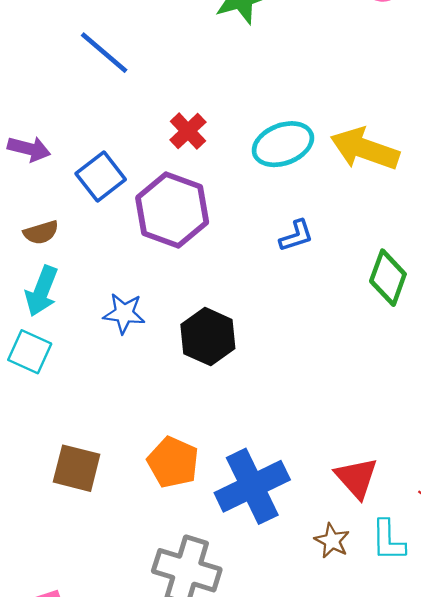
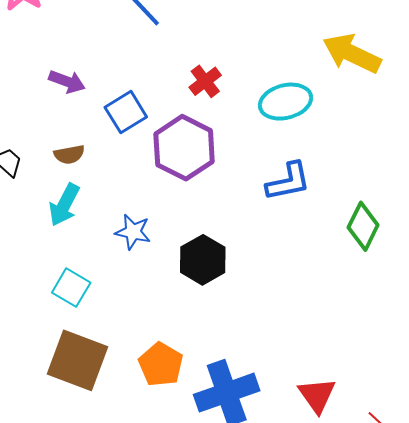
yellow arrow: (365, 149) -> (352, 54), moved
blue L-shape: (296, 236) -> (288, 182), size x1.5
cyan square: (30, 352) -> (71, 288), moved
brown square: (77, 468) -> (77, 360), size x1.4

